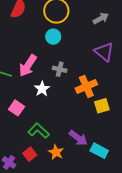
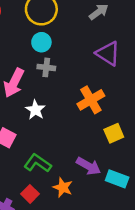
gray cross: (60, 69) -> (46, 67), moved
yellow square: (102, 106) -> (114, 133), moved

